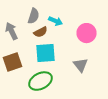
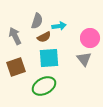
cyan arrow: (56, 21) -> (59, 26), turned -32
gray triangle: (80, 65) -> (84, 59), moved

